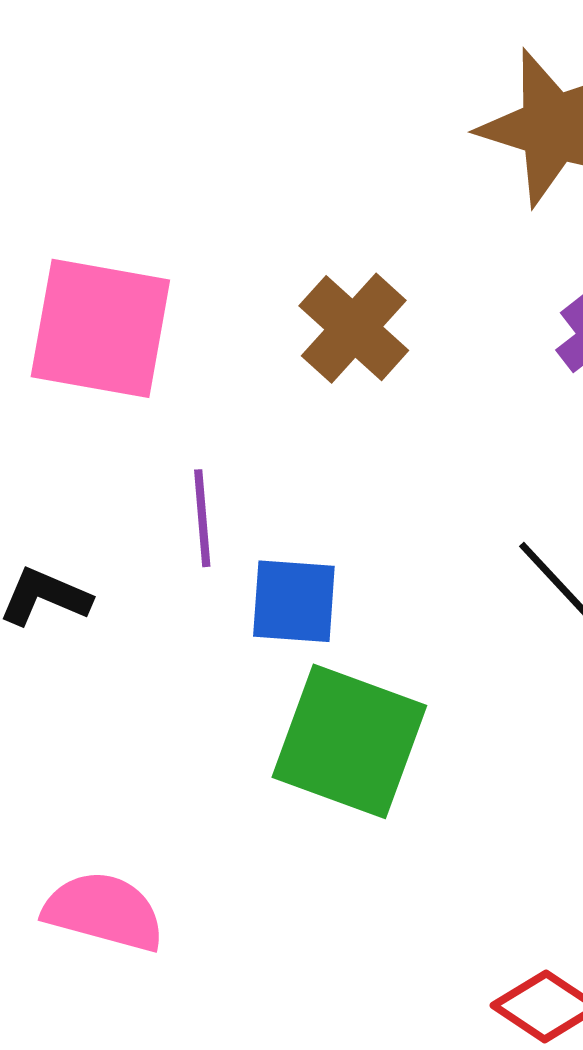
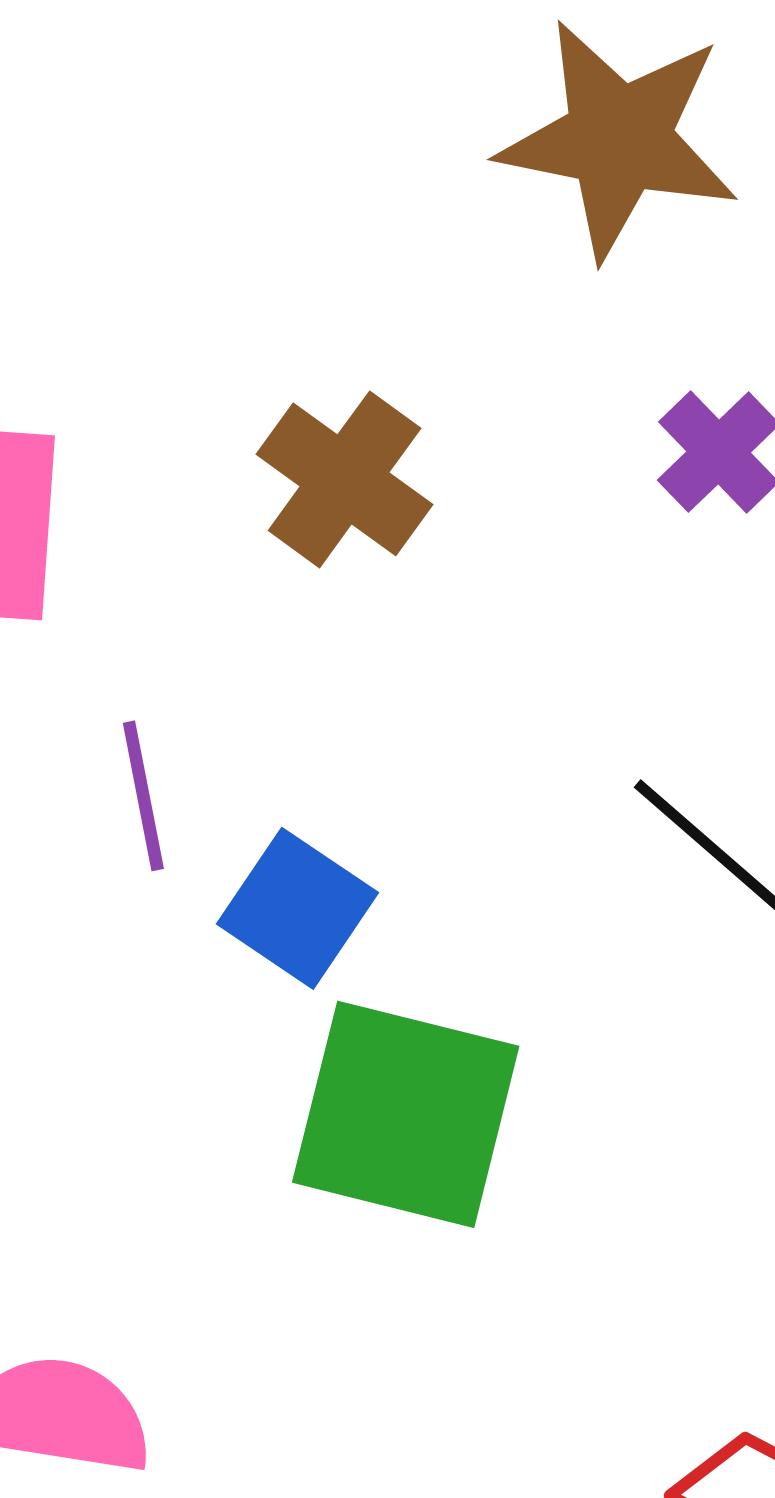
blue square: (294, 601) -> (298, 908), turned 36

